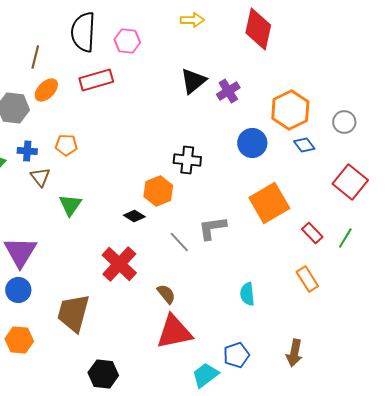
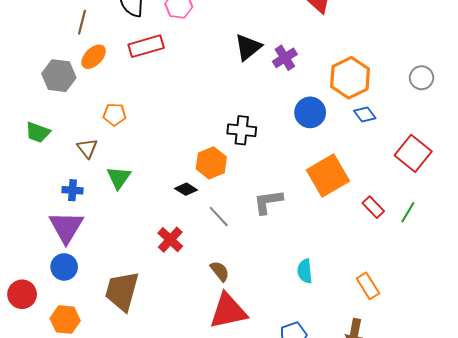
gray circle: (344, 122) -> (422, 78), moved
blue cross: (27, 151) -> (73, 190), moved
gray line: (179, 242) -> (219, 216), moved
red cross: (119, 264) -> (170, 240), size x0.7
orange rectangle: (307, 279) -> (368, 286), moved

